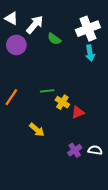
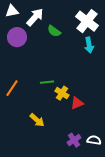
white triangle: (11, 18) -> (12, 11), turned -40
white cross: (88, 29) -> (87, 21), turned -30

